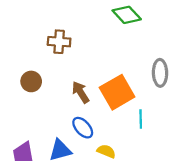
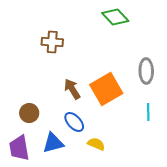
brown circle: (31, 81) -> (29, 113), moved
cyan line: (141, 119) -> (148, 112), moved

